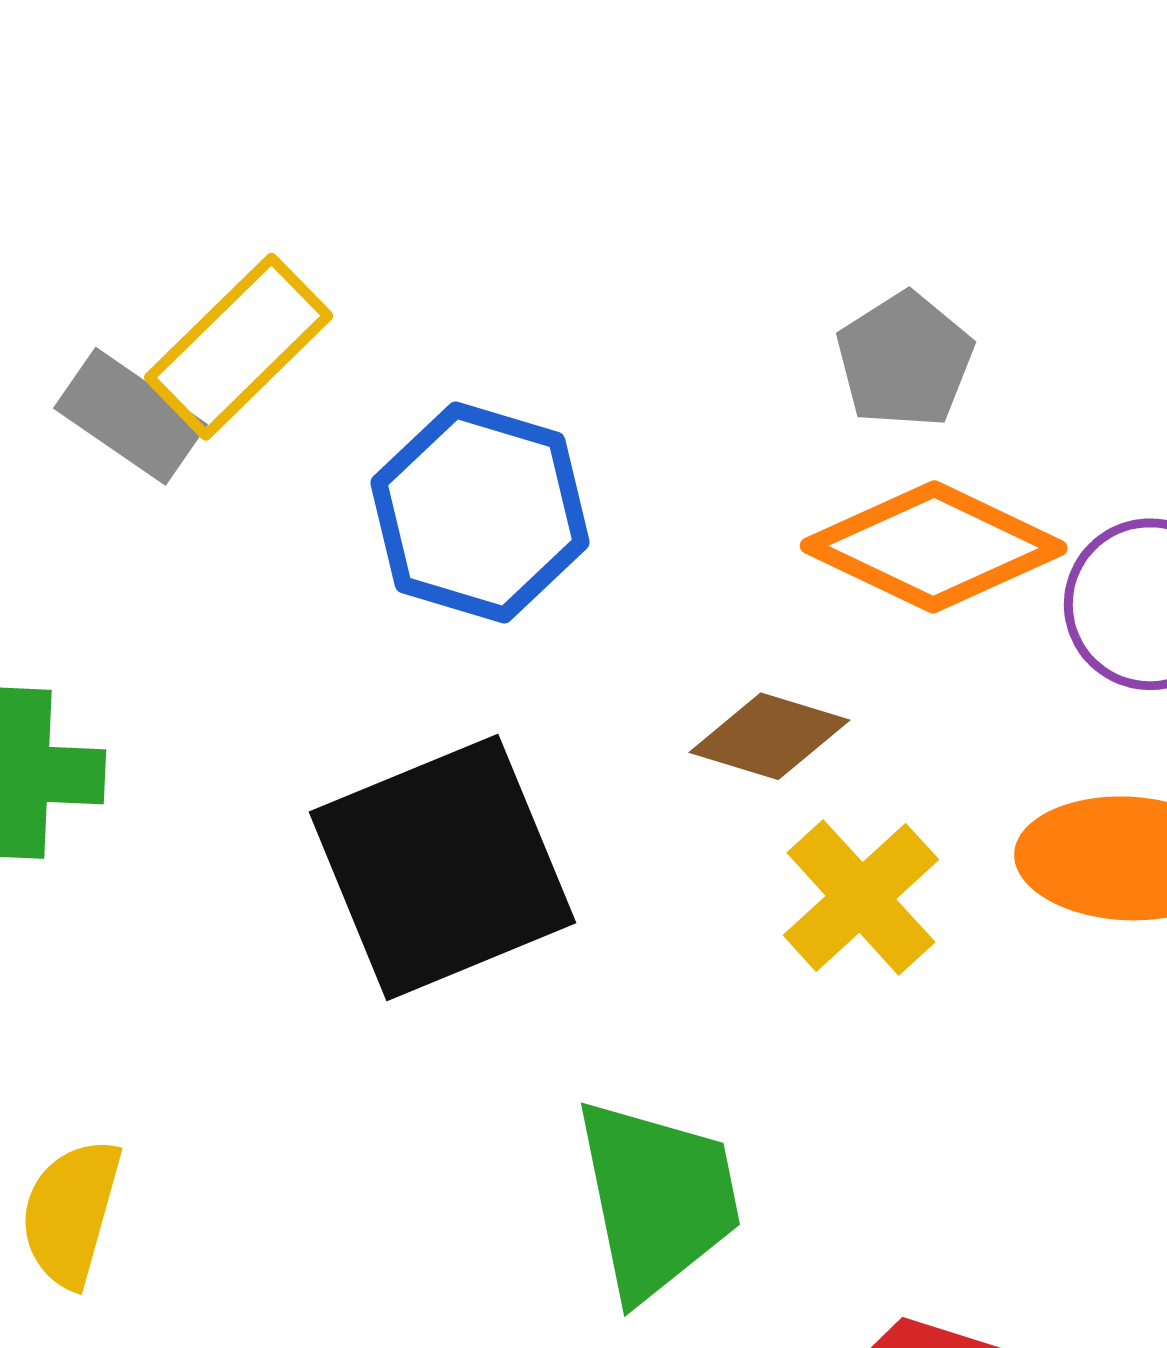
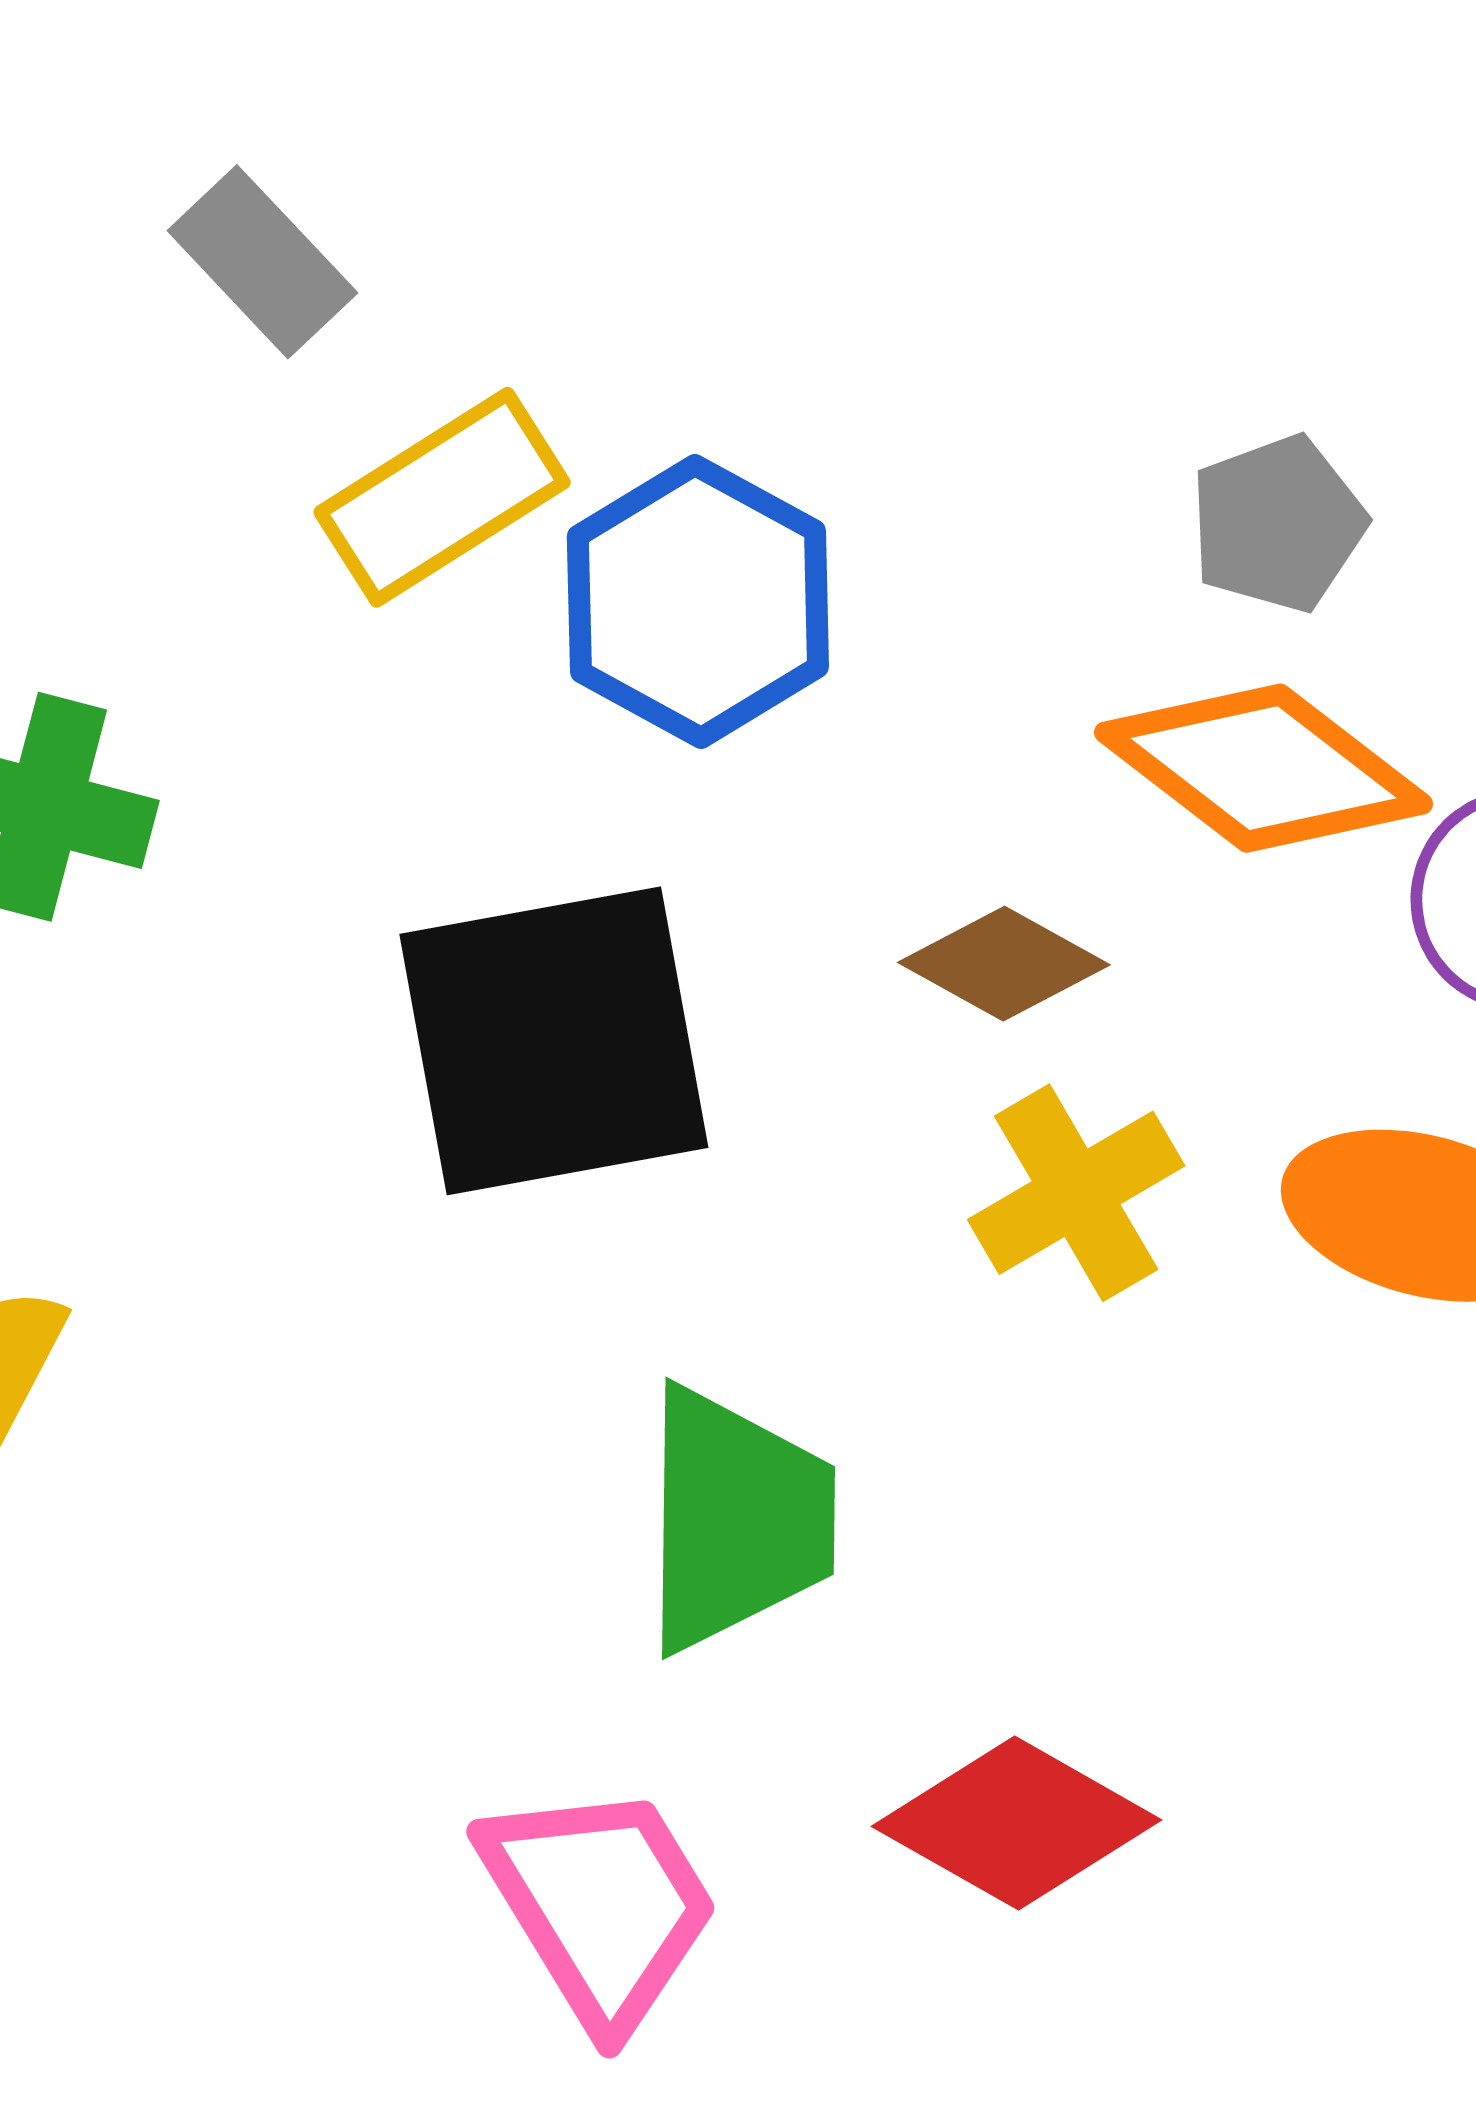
yellow rectangle: (239, 347) -> (442, 497), moved
gray rectangle: (131, 416) -> (262, 262), moved

